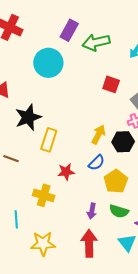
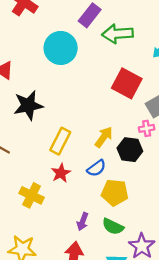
red square: (111, 84) -> (127, 83), size x1.5
yellow rectangle: (49, 140) -> (60, 141), moved
red star: (66, 172) -> (61, 173), turned -30
yellow pentagon: (116, 181) -> (115, 193), turned 30

